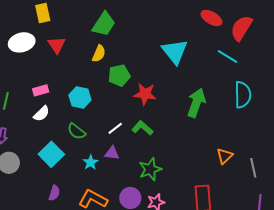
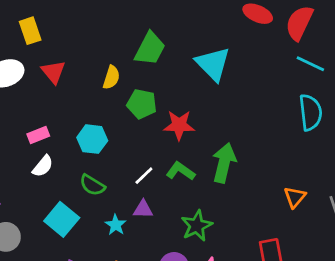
green trapezoid: (104, 24) -> (150, 49), moved
cyan line: (228, 56) -> (310, 64), moved
green pentagon: (119, 75) -> (142, 104), turned 30
green arrow: (196, 103) -> (224, 163), moved

